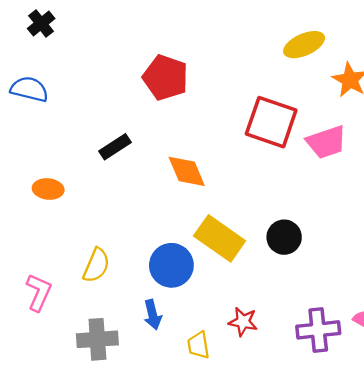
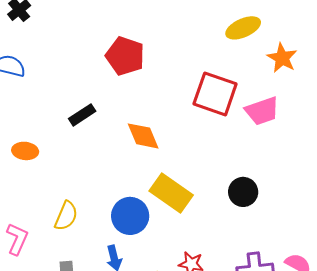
black circle: (284, 237) -> (243, 192), moved

